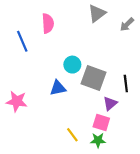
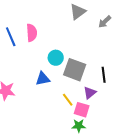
pink semicircle: (48, 23) -> (32, 33), moved
yellow line: (72, 135) -> (68, 100), moved

